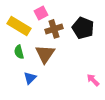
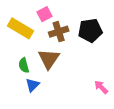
black pentagon: (83, 28) -> (90, 31), turned -30
green semicircle: (19, 52) -> (24, 65), moved

